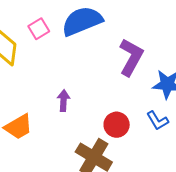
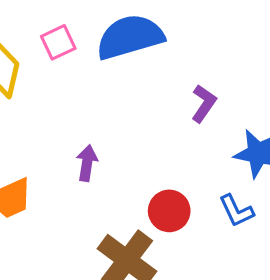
purple L-shape: (131, 57) -> (204, 103), size x0.6

